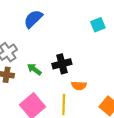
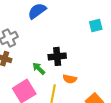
green arrow: (34, 69) -> (39, 68), moved

